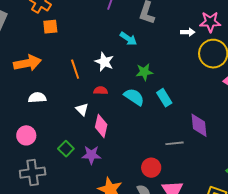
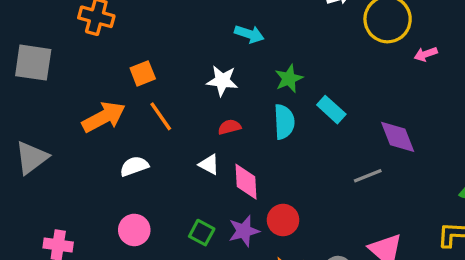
orange square: (50, 27) -> (143, 73), moved
orange line: (75, 69) -> (161, 116), moved
cyan semicircle: (134, 97) -> (284, 122), turned 70
red circle: (151, 168) -> (283, 220), moved

